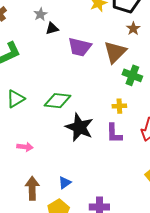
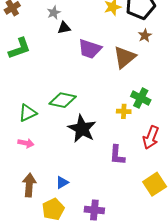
green cross: (132, 75) -> (141, 98), moved
green triangle: (16, 99) -> (28, 113), moved
purple L-shape: (114, 133) -> (117, 155), moved

